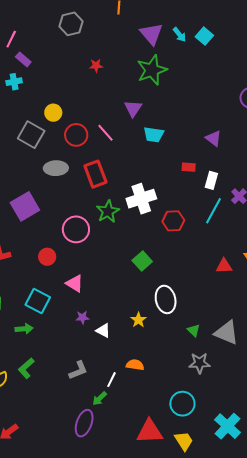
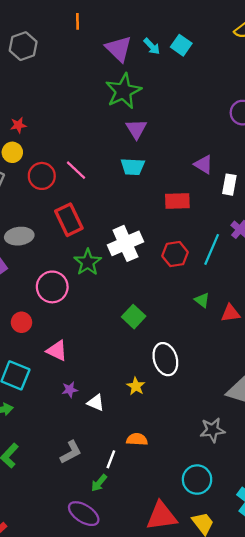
red star: (96, 66) -> (18, 125), moved
purple triangle: (133, 108) -> (136, 129), moved
red rectangle: (189, 167) -> (177, 201), size x1.5
gray ellipse: (56, 168) -> (19, 236), moved
white rectangle: (211, 180) -> (229, 185), moved
red hexagon: (173, 221) -> (175, 254), moved
green triangle: (194, 330) -> (202, 300), moved
purple ellipse: (84, 423) -> (84, 514), turned -72

